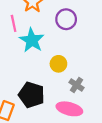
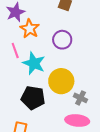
yellow circle: (58, 64) -> (61, 81), size x1.6
black pentagon: (31, 95) -> (33, 98), moved

